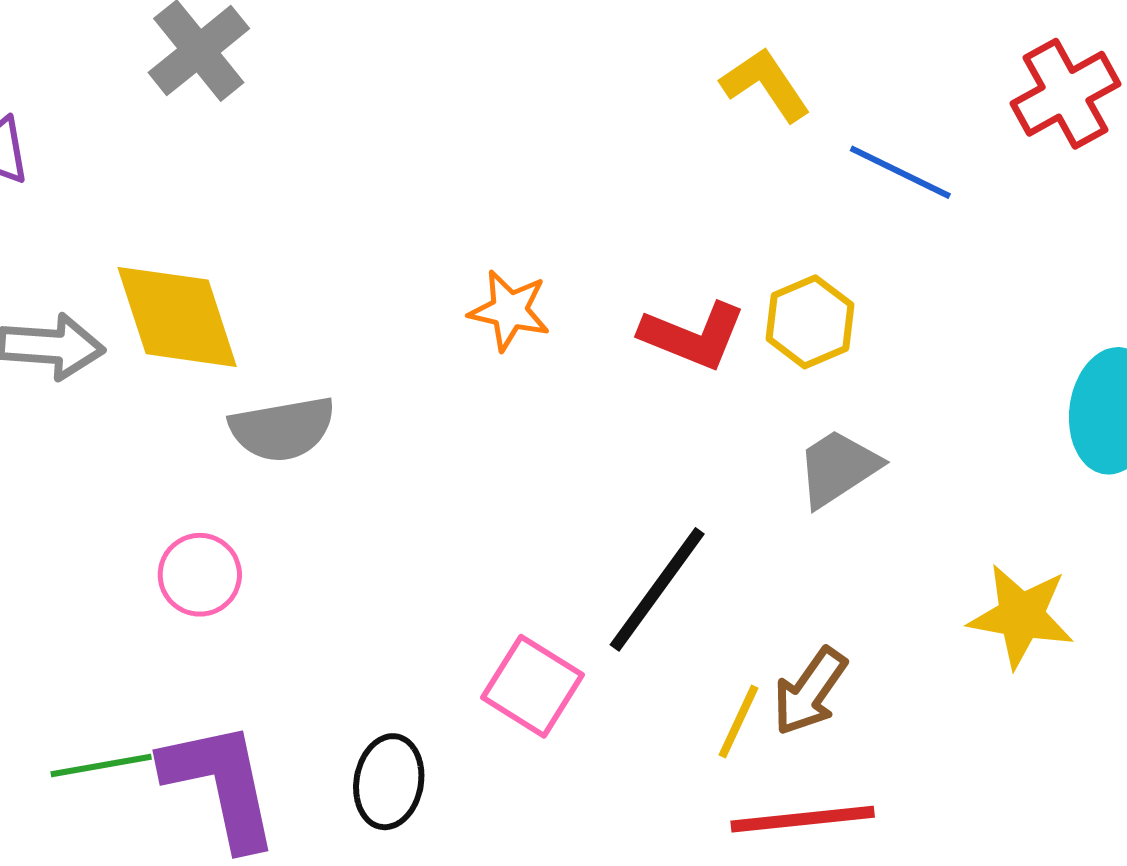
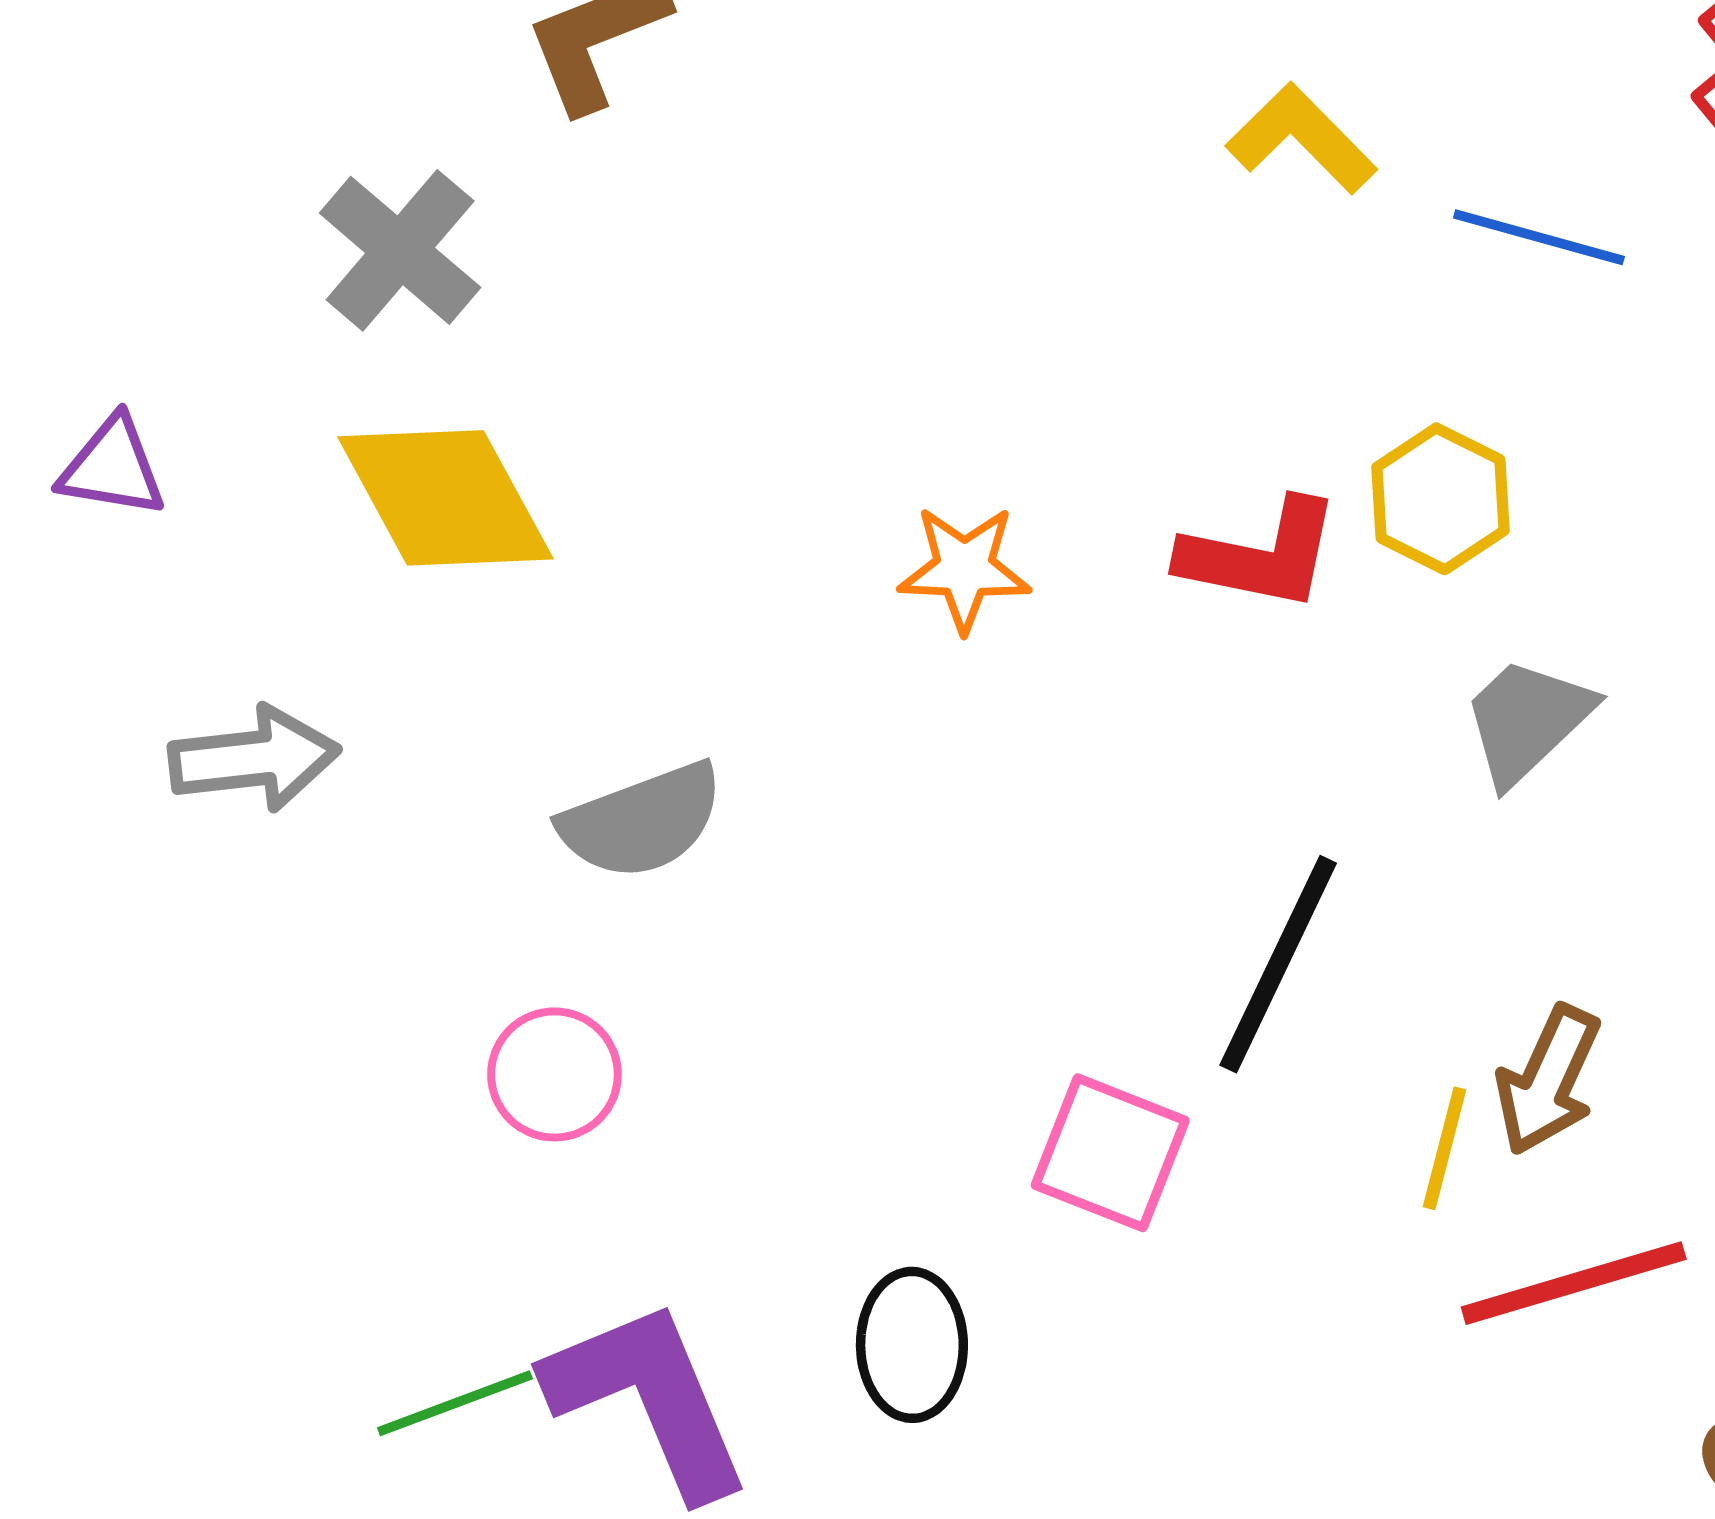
yellow diamond: (177, 317) -> (445, 498), moved

